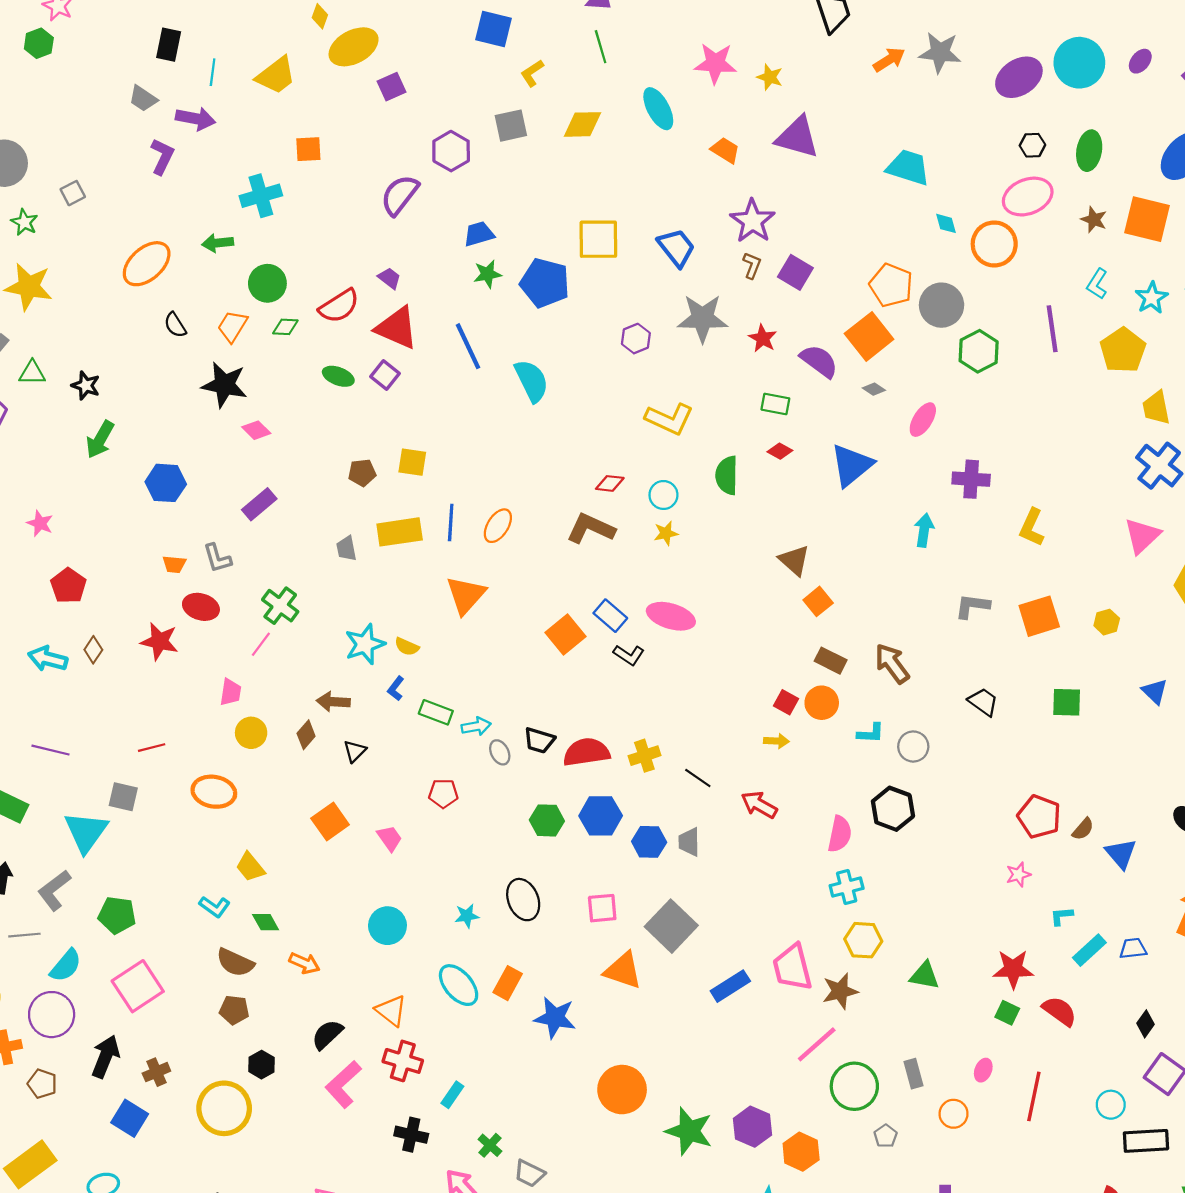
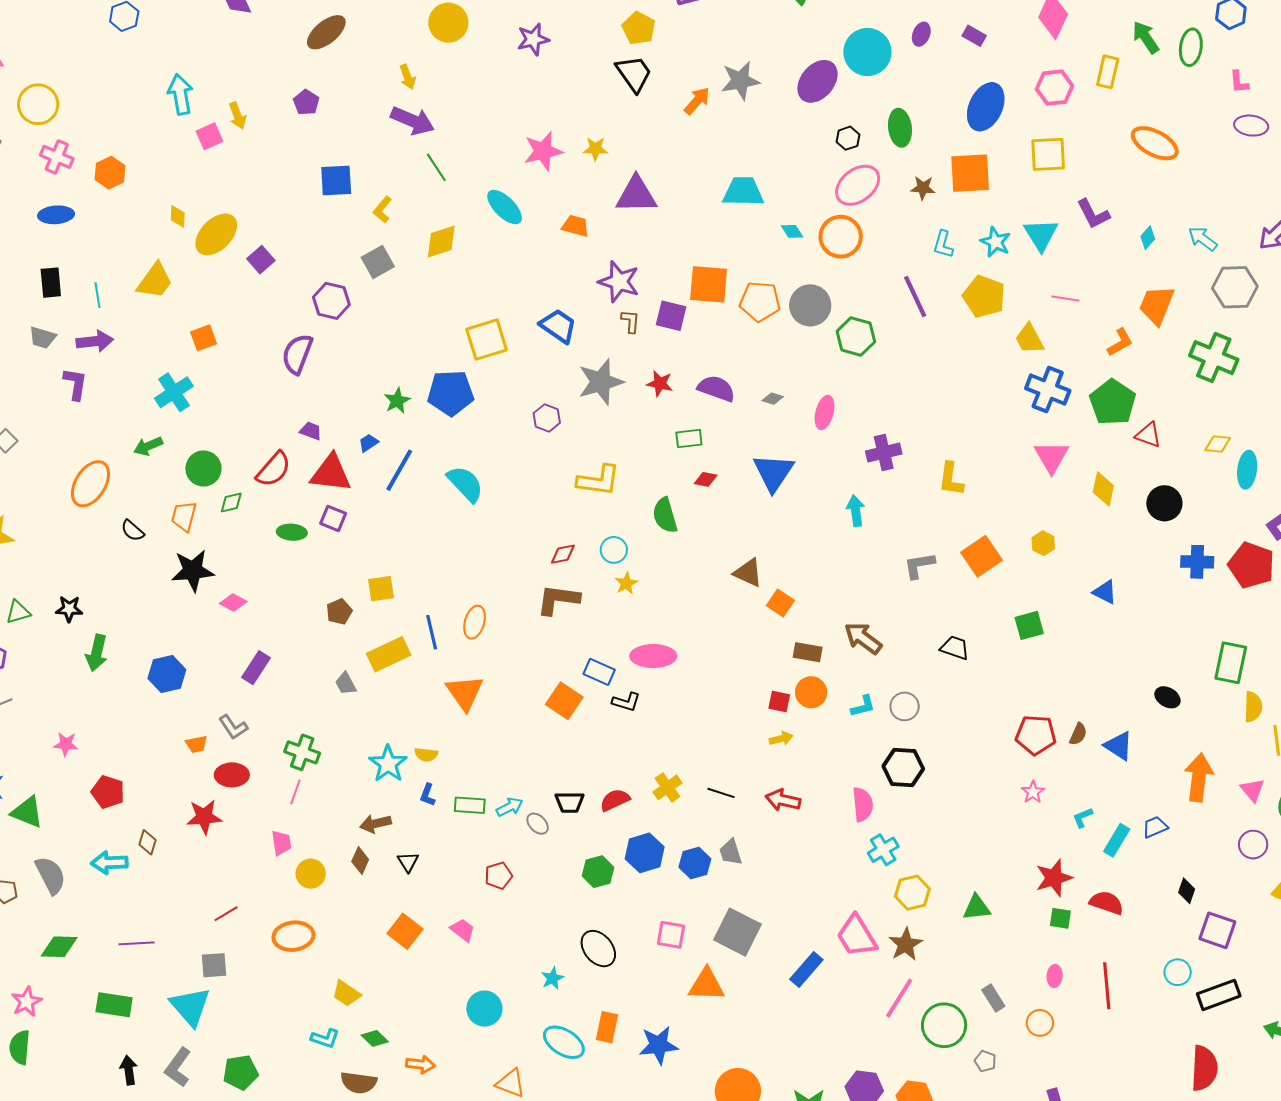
blue trapezoid: (479, 234) -> (368, 443), moved, size x0.7
orange square: (869, 336) -> (709, 284), moved, turned -30
blue line: (468, 346) -> (399, 470), turned 72
red semicircle: (586, 752) -> (615, 800), size x0.7
pink square: (602, 908) -> (671, 935), turned 32

